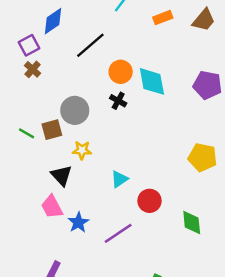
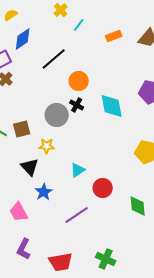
cyan diamond: (152, 81) -> (112, 106), moved
gray circle: (75, 110) -> (57, 115), moved
pink trapezoid: (52, 207) -> (19, 212), moved
blue star: (78, 223) -> (44, 192), moved

